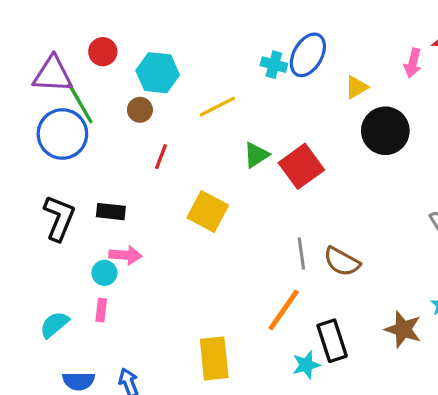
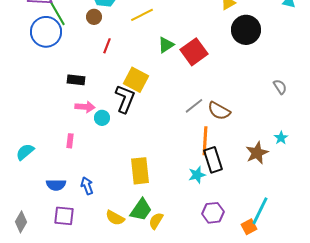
black L-shape: (59, 218) -> (125, 99), moved
gray line: (301, 253) -> (194, 106), turned 60
cyan circle: (104, 273) -> (102, 118), moved
orange line: (284, 310) -> (205, 141), moved, turned -32
cyan semicircle: (54, 325) -> (25, 152), moved
brown star: (403, 329) -> (257, 153), turned 30

